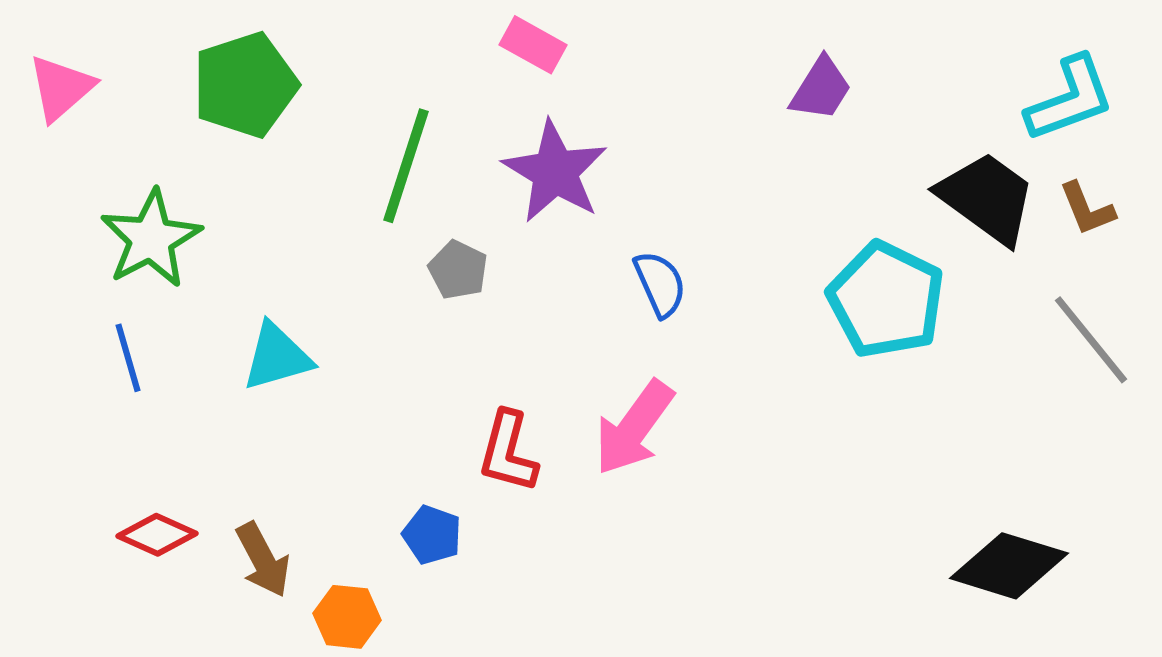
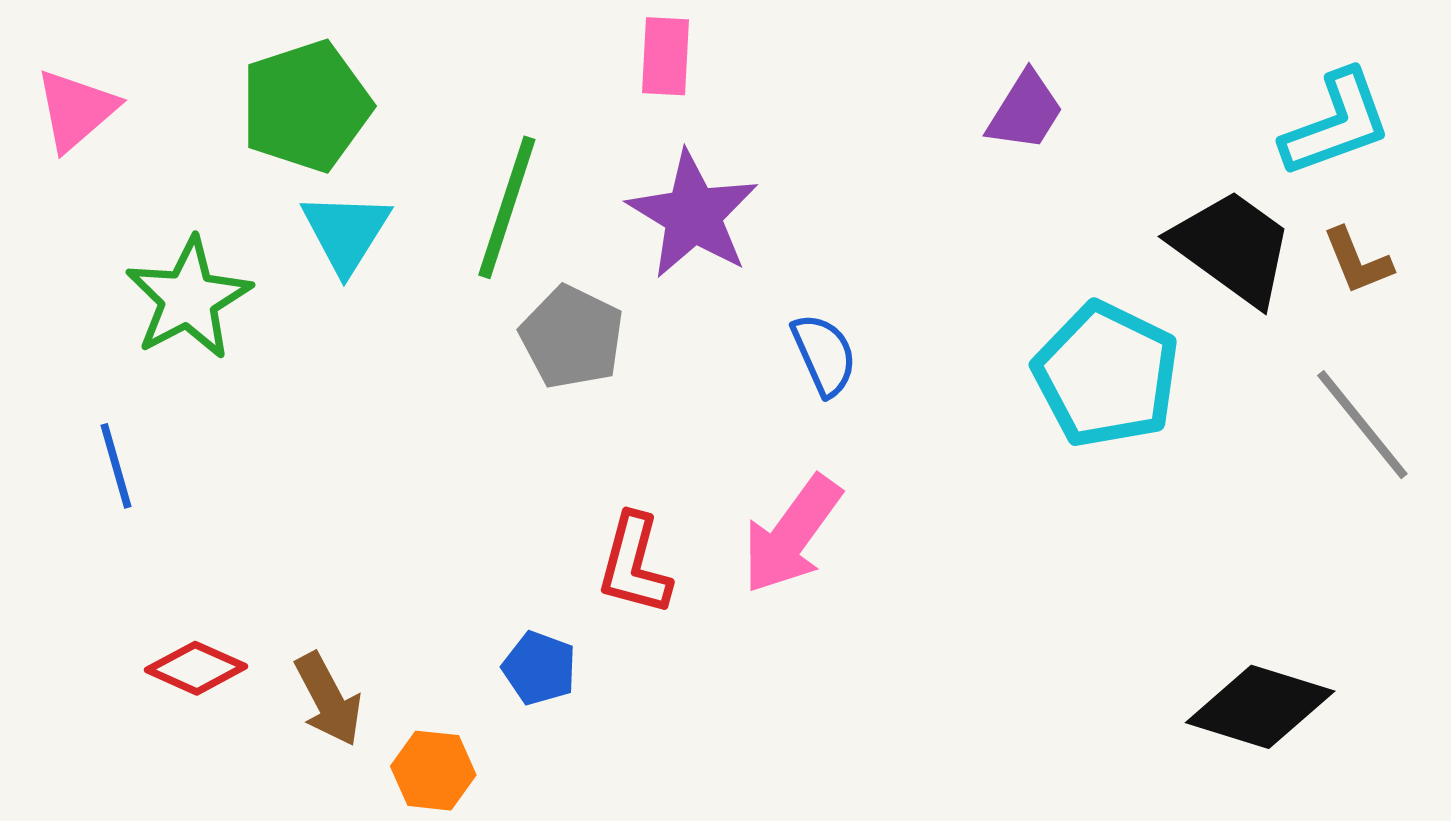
pink rectangle: (533, 45) -> (666, 56), turned 64
gray pentagon: (458, 270) -> (572, 337), size x1.4
cyan triangle: (277, 357) -> (346, 232), moved, turned -42
blue line: (128, 358) -> (116, 466), moved

